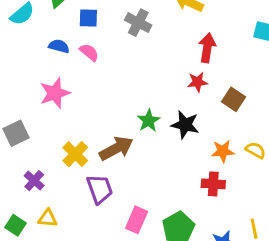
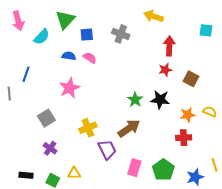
brown arrow: (116, 148) -> (129, 128), moved
yellow cross: (75, 154) -> (88, 128), turned 30
purple cross: (34, 181) -> (50, 148), moved

